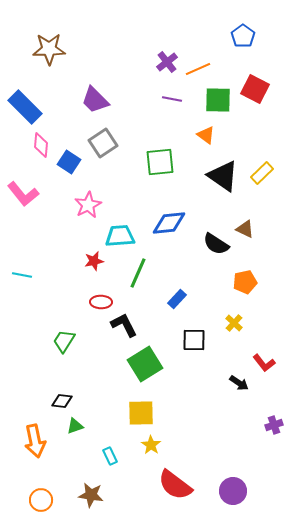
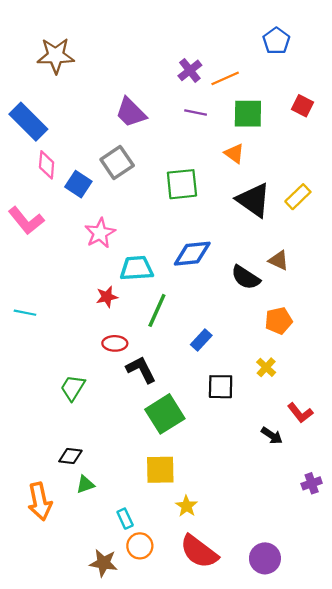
red square: (255, 89) -> (302, 106), moved, size x0.7
purple trapezoid: (95, 100) -> (131, 112), moved
yellow star: (151, 445) -> (186, 506), moved
orange circle: (41, 500) -> (140, 546), moved

